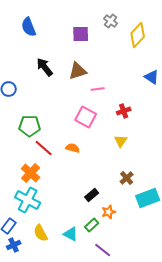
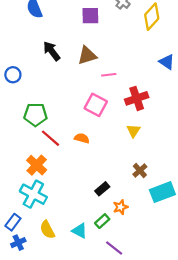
red cross: (124, 111) -> (137, 98), size x1.5

